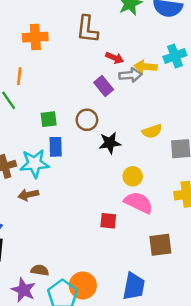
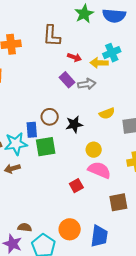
cyan cross: (175, 56) -> (112, 53), moved
gray arrow: (131, 75) -> (87, 84), moved
green square: (49, 119) -> (46, 147), moved, size x1.5
brown circle: (87, 120) -> (50, 117), moved
red square: (108, 221) -> (76, 186), turned -32
orange circle: (83, 285) -> (70, 229), moved

